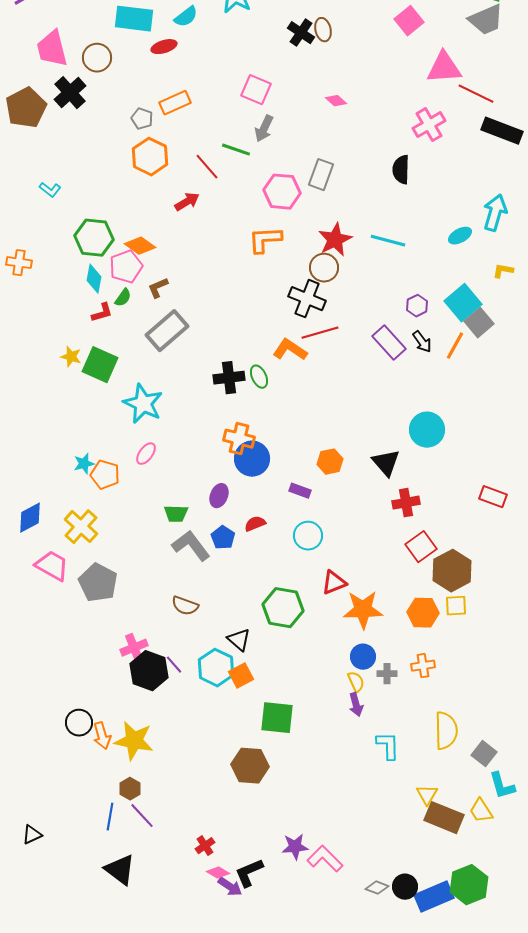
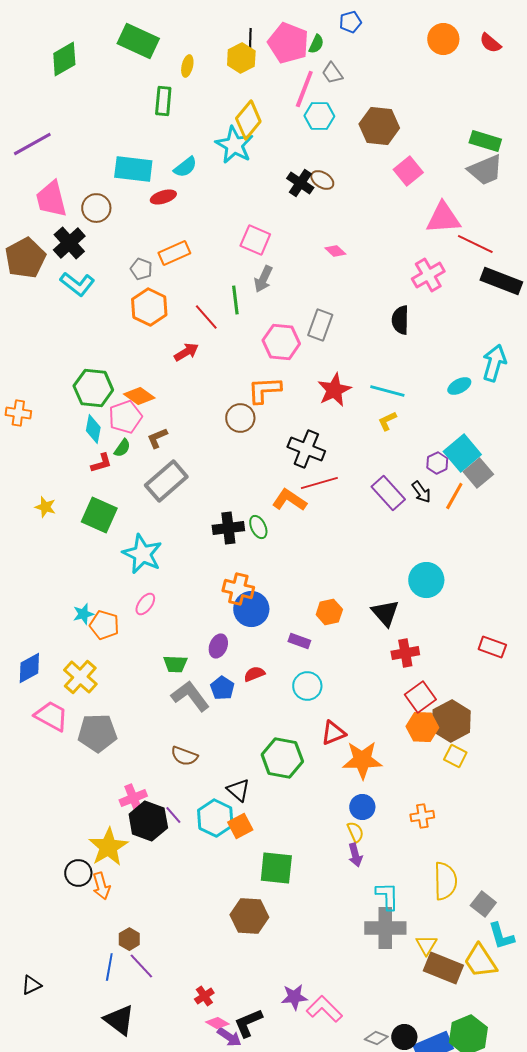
brown ellipse: (323, 30) -> (322, 180), turned -45
green line: (236, 150) -> (235, 300), turned 64
cyan L-shape: (50, 190) -> (77, 284), moved, size x1.6
brown circle: (324, 268) -> (240, 418), moved
yellow L-shape: (503, 271) -> (387, 421), moved, turned -35
purple hexagon: (417, 306) -> (437, 463), moved
yellow star: (71, 357) -> (45, 507), moved
gray pentagon: (98, 583) -> (97, 733), turned -30
yellow square: (456, 606) -> (455, 756), turned 30
orange hexagon: (423, 613) -> (422, 727), moved
gray cross: (387, 674) -> (385, 928), moved, size x2.0
yellow star: (134, 741) -> (108, 847), moved, turned 30
yellow trapezoid: (481, 811) -> (480, 961), size x1.4

